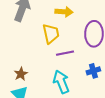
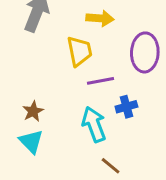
blue cross: (93, 71) -> (126, 107), moved

